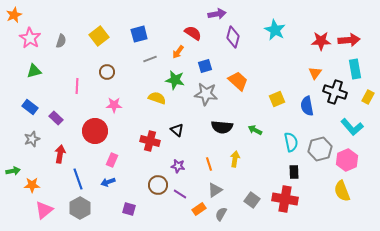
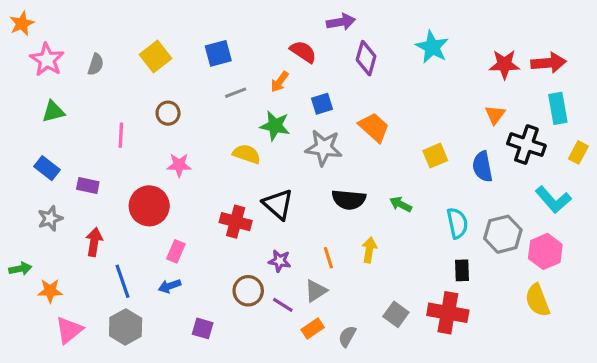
purple rectangle: (56, 118) -> (88, 185), turned -32
black triangle: (177, 130) -> (278, 204), size x1.5
gray triangle: (215, 190) -> (316, 291), moved

